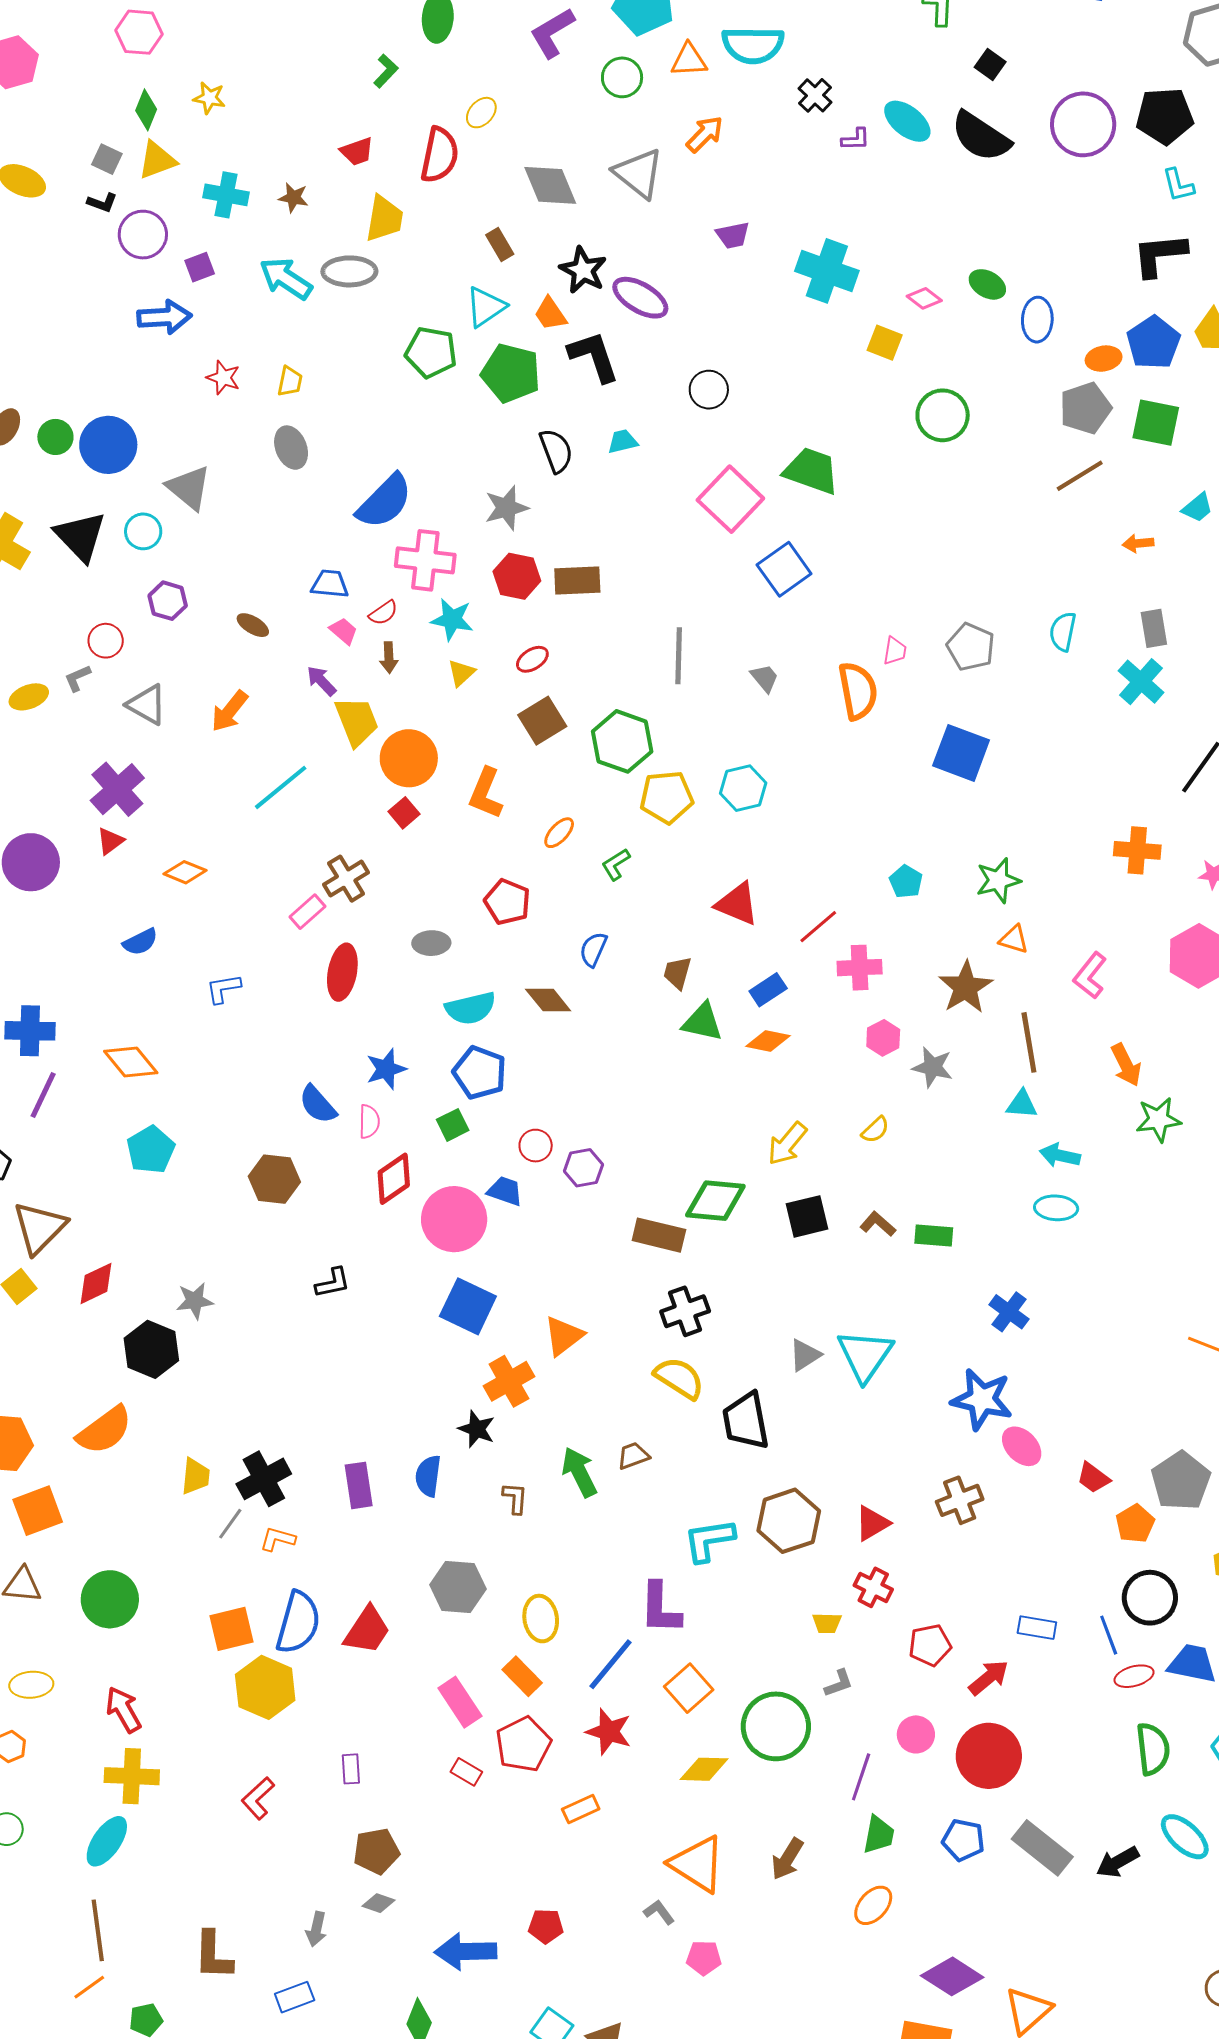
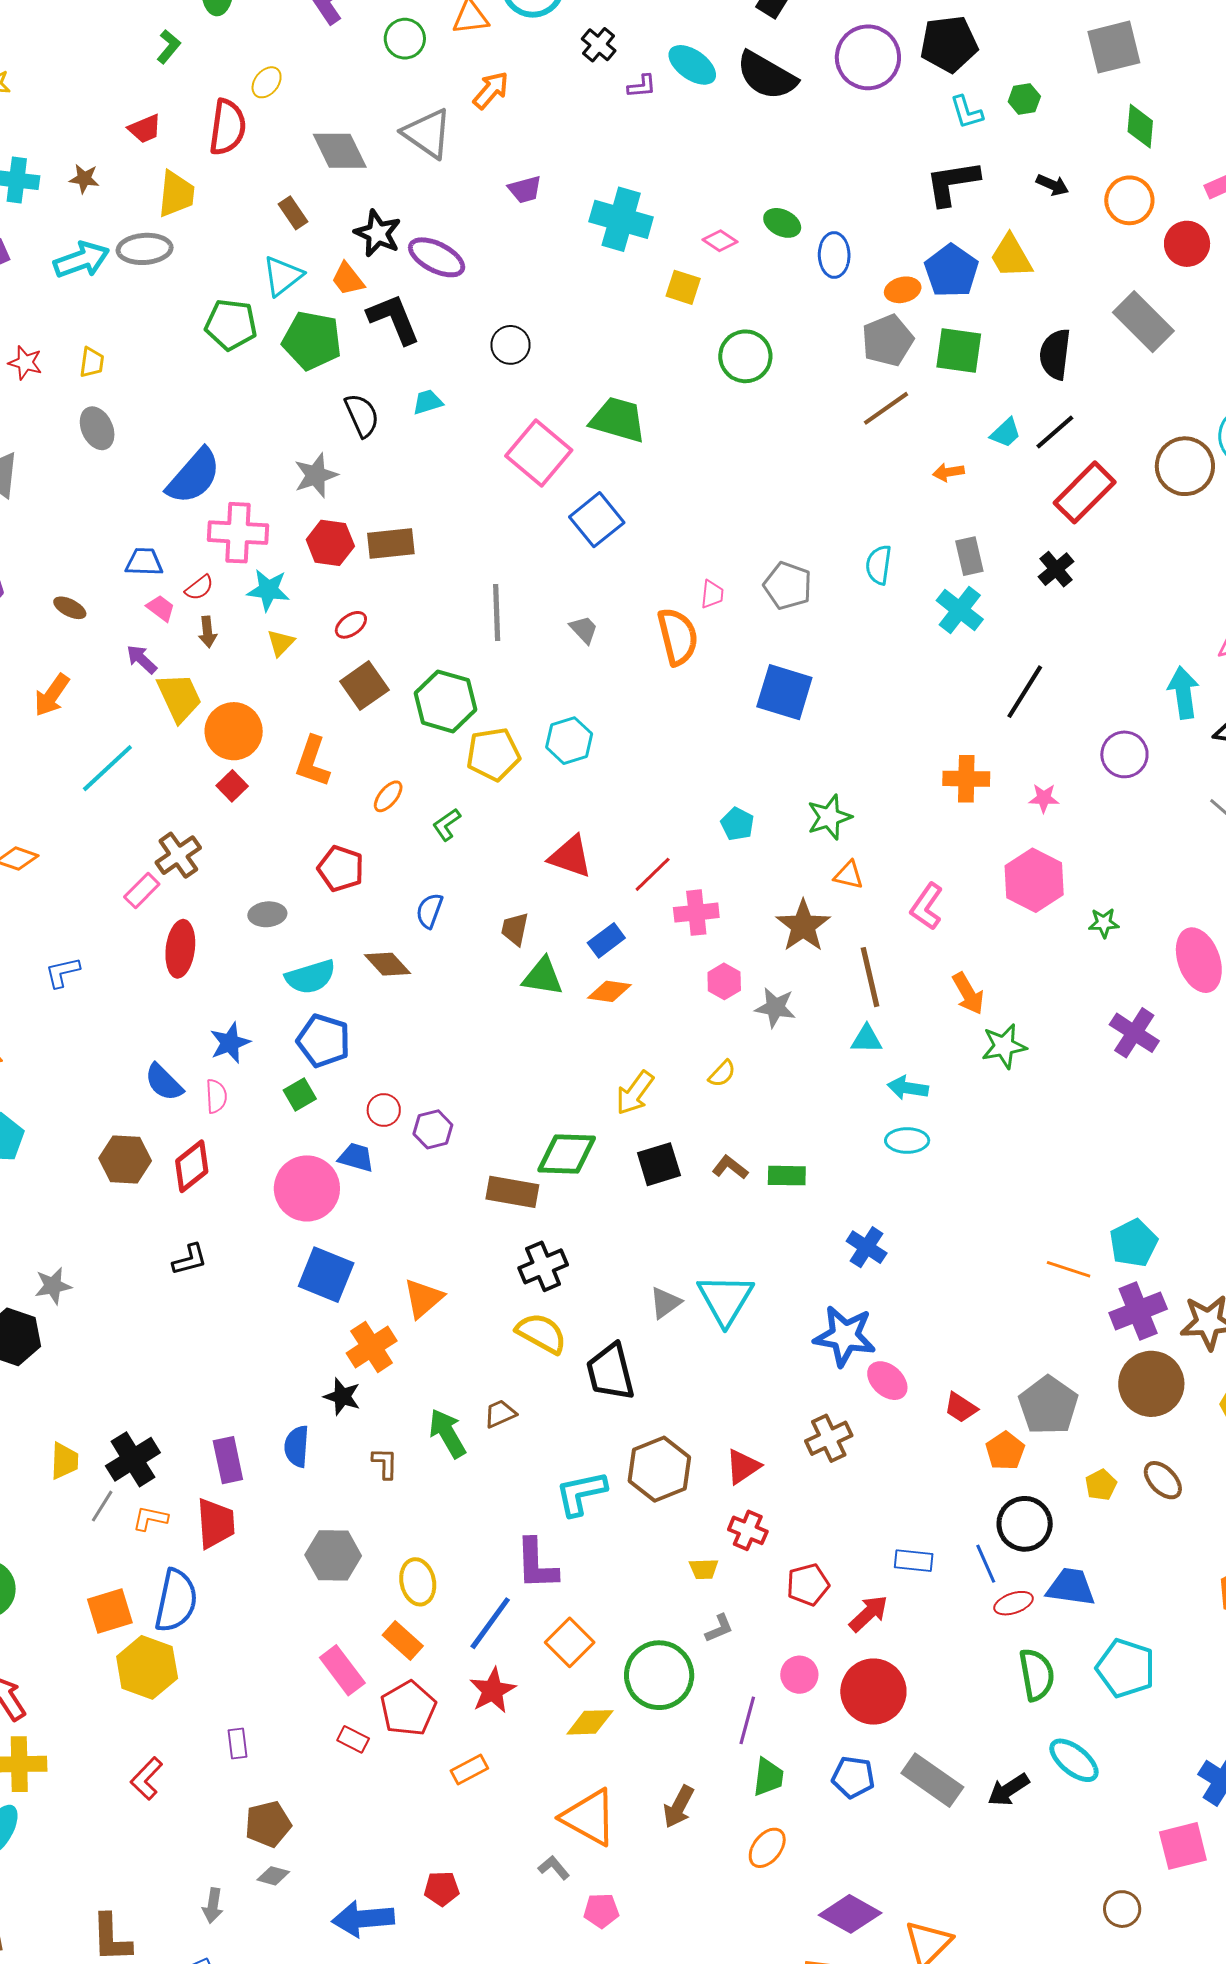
cyan arrow: (286, 278) -> (81, 260), turned 130
red diamond: (394, 1179) -> (192, 1166), moved
red trapezoid: (367, 1630) -> (216, 1523), moved, turned -34
red star: (609, 1732) -> (493, 1691), turned 30

